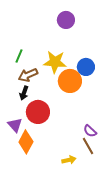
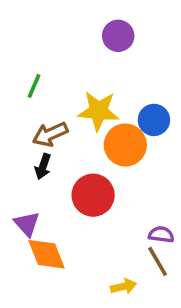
green line: (19, 56) -> (34, 86), moved
red circle: (38, 112) -> (93, 195), moved
purple semicircle: (90, 131) -> (161, 235), turned 144
orange diamond: (26, 142) -> (47, 254), turned -50

